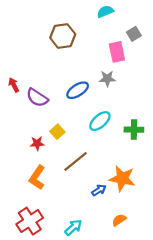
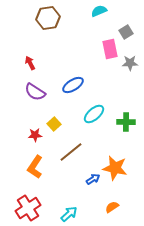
brown hexagon: (63, 36) -> (48, 18), moved
gray star: (107, 79) -> (130, 63), moved
red arrow: (14, 85) -> (30, 63), moved

